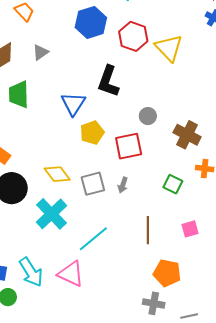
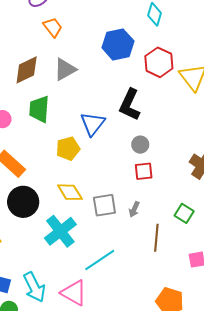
gray triangle: (41, 52) -> (65, 69), size x1.4
gray circle: (148, 116) -> (140, 145), moved
yellow pentagon: (92, 133) -> (68, 149), moved
red square: (129, 146) -> (144, 171), size x0.7
brown line: (148, 230) -> (156, 238), moved

